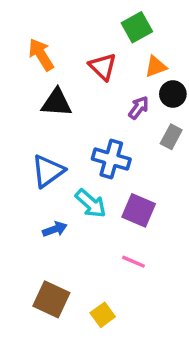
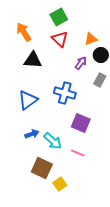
green square: (137, 27) -> (59, 17), moved
cyan arrow: (91, 204) -> (53, 141), moved
brown square: (51, 299) -> (42, 168), moved

